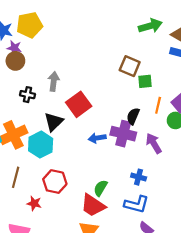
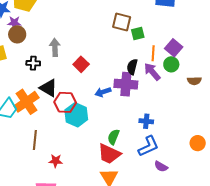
red square: (79, 104) -> (81, 64), size x0.7
black triangle: (54, 122) -> (48, 88), moved, turned -36
purple arrow: (154, 143) -> (152, 72), moved
cyan hexagon: (41, 145) -> (76, 115), moved
red hexagon: (55, 182) -> (65, 102), moved
blue L-shape: (136, 204) -> (148, 146), turned -30

